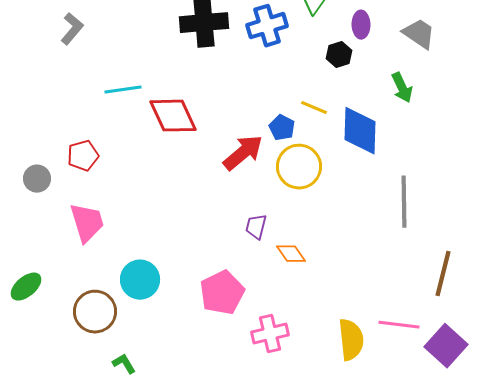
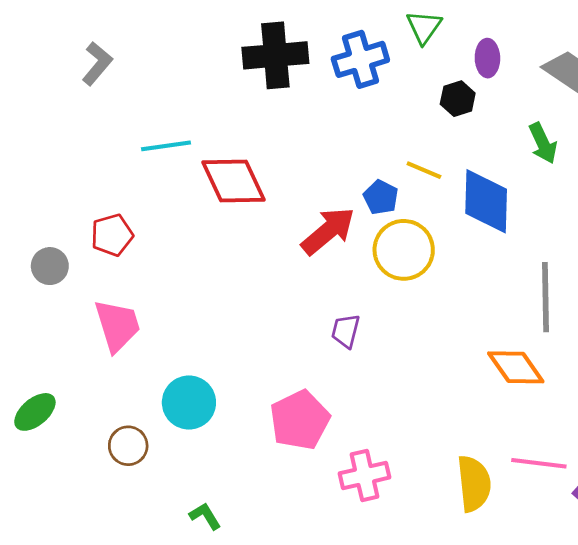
orange diamond: (291, 254) -> (516, 367), moved, size x1.4
brown circle: (95, 312) -> (128, 446), size x0.7
green L-shape: (124, 364) -> (205, 516), moved

